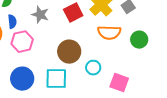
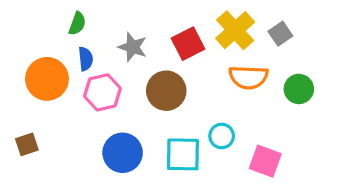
brown circle: (69, 52) -> (166, 91), moved
blue circle: (22, 79) -> (123, 153), moved
cyan square: (56, 79) -> (183, 154), moved

